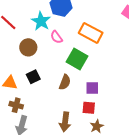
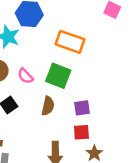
pink semicircle: (56, 37) -> (25, 76), moved

